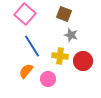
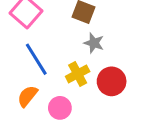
yellow cross: (60, 56) -> (78, 74), turned -35

